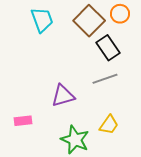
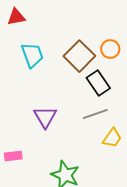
purple triangle: (63, 96) -> (45, 117), moved, turned -45
yellow trapezoid: (109, 125) -> (112, 138), moved

